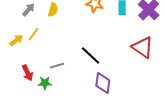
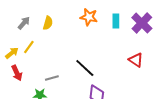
red triangle: (142, 47) -> (136, 60), size x0.7
red arrow: (27, 73) -> (17, 73), moved

